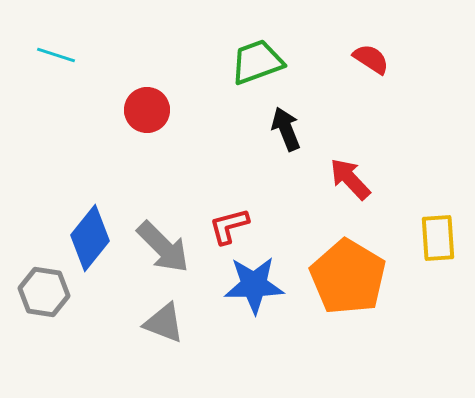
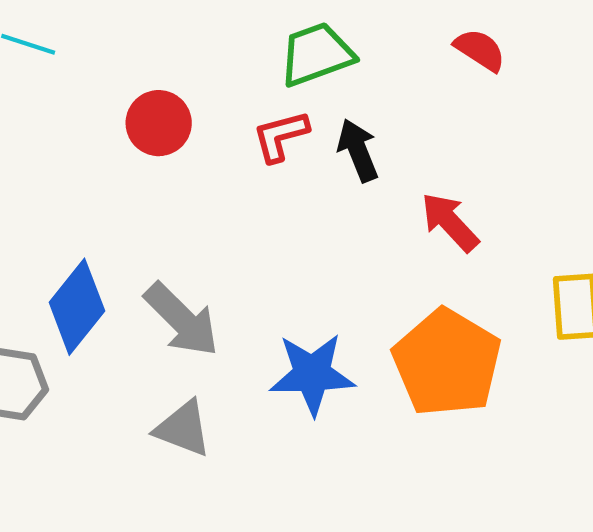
red L-shape: (229, 226) -> (281, 136), moved

